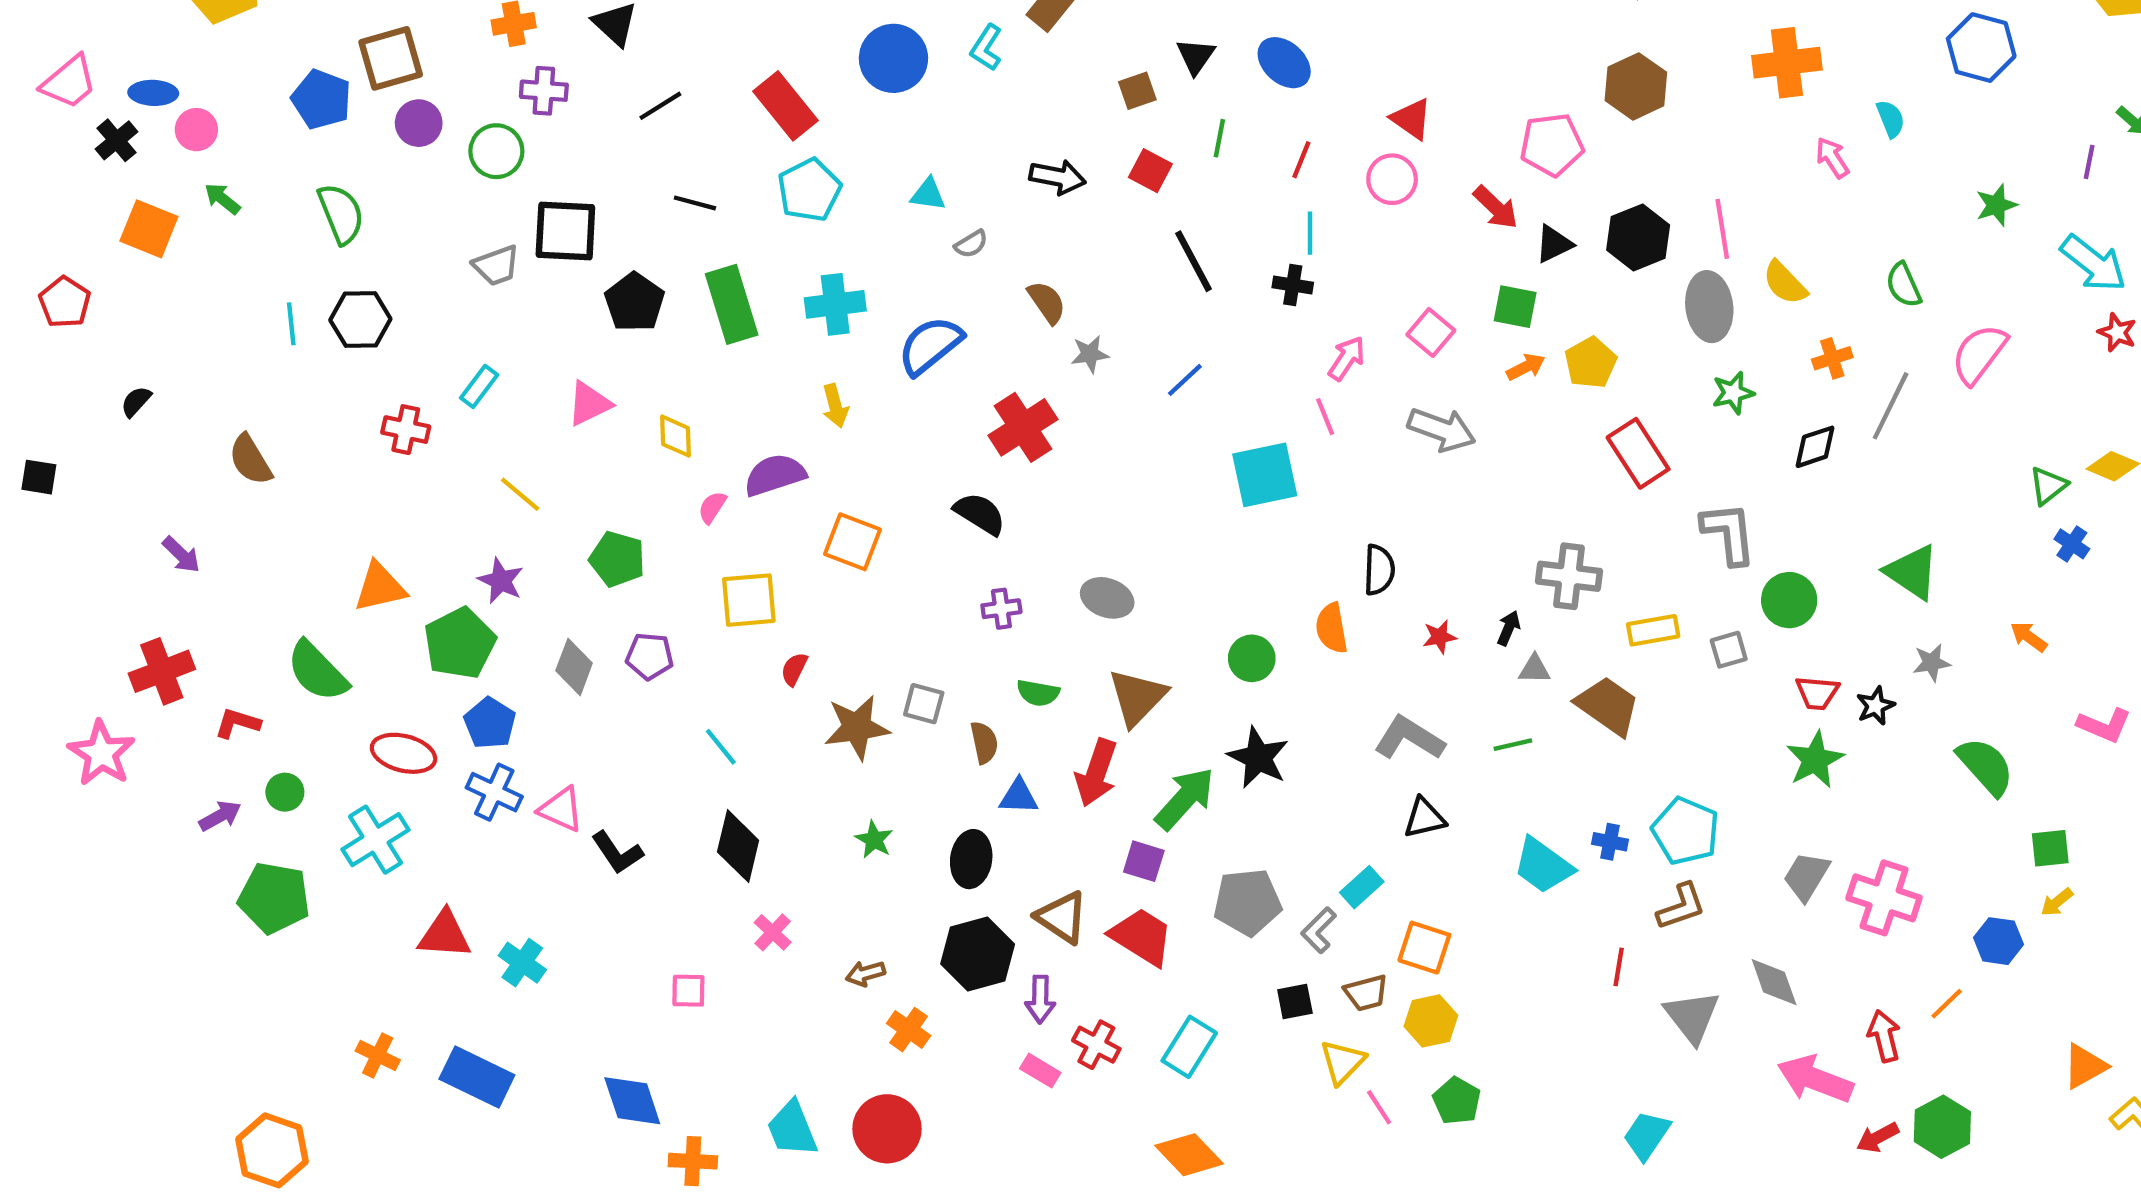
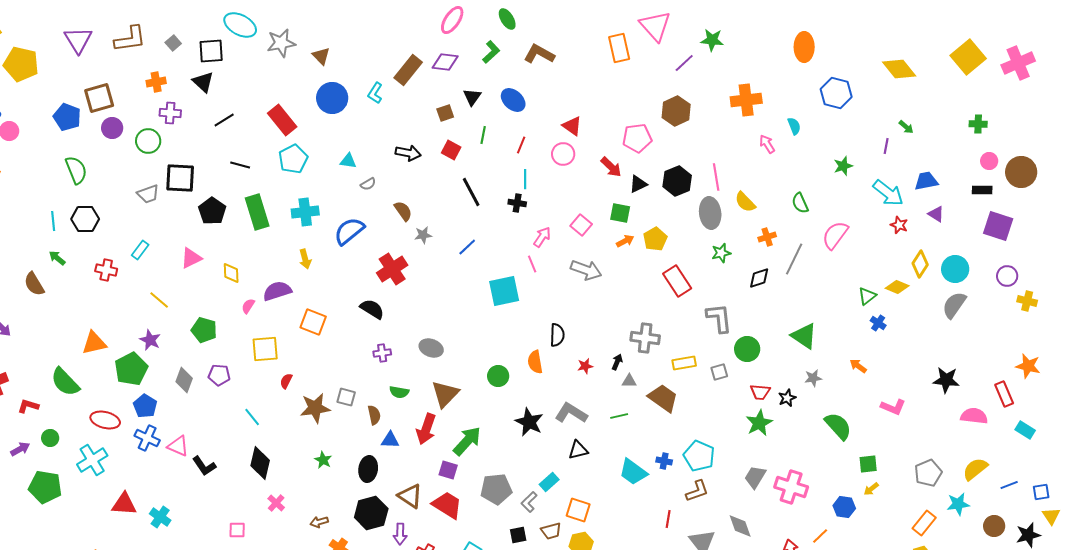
green arrow: (222, 199) -> (57, 258), moved
black star: (1258, 758) -> (529, 422), moved

